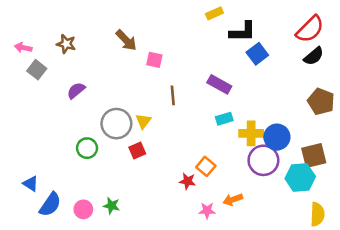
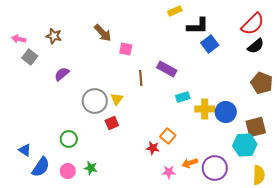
purple rectangle: (219, 84) -> (167, 69), moved
green circle: (87, 148) -> (69, 139), moved
purple circle: (263, 160) -> (215, 168), moved

